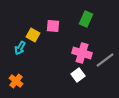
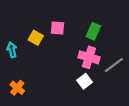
green rectangle: (86, 19) -> (93, 31), moved
cyan arrow: (20, 48) -> (12, 50), moved, turned 136

